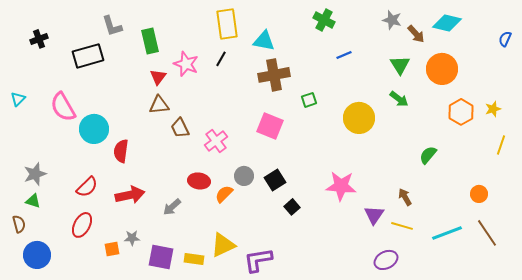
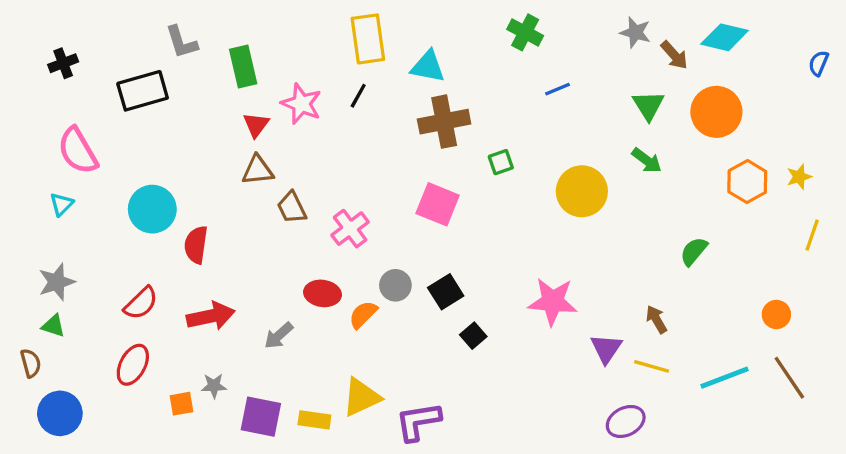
cyan triangle: (18, 99) -> (61, 204), moved
pink semicircle: (63, 107) -> (78, 151), moved

